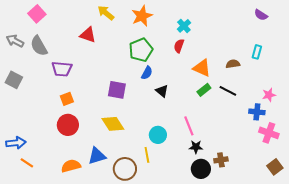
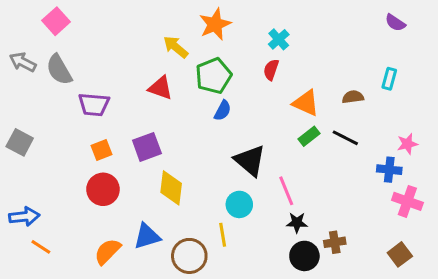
yellow arrow: (106, 13) -> (176, 47), moved
red triangle: (88, 35) -> (161, 88), moved
gray square: (14, 80) -> (20, 142), moved
purple square: (117, 90) -> (147, 147), moved, turned -30
black triangle: (162, 91) -> (250, 161), moved, size x1.6
yellow diamond: (113, 124) -> (171, 188), turned 40
orange semicircle: (71, 166) -> (108, 251), turned -30
brown square: (275, 167) -> (400, 254), moved

